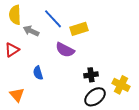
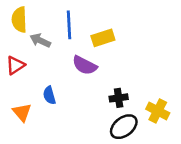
blue line: (53, 19) -> (69, 25), turned 40
orange triangle: (17, 95) -> (22, 112), moved

